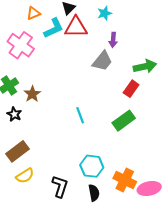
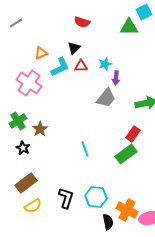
cyan star: (105, 13) -> (105, 64), moved
red triangle: (76, 27) -> (81, 66), size x0.6
red rectangle: (131, 89) -> (133, 134), moved
black L-shape: (60, 186) -> (66, 198), moved
black semicircle: (94, 193) -> (108, 222), moved

